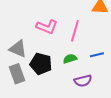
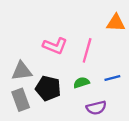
gray triangle: (18, 49) -> (22, 71), turned -30

